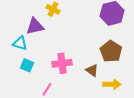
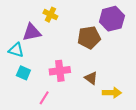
brown pentagon: (111, 51) -> (89, 37), moved, turned 30

